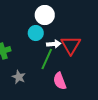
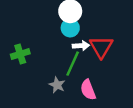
cyan circle: (36, 33) -> (70, 28), moved
gray star: (19, 77) -> (57, 85), moved

